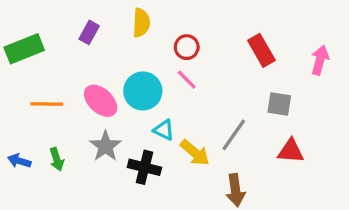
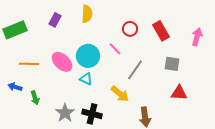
red circle: (187, 47) -> (130, 29), moved
cyan triangle: (164, 130) -> (86, 79), moved
gray line: (234, 135) -> (135, 70), moved
gray star: (105, 146) -> (65, 113), moved
blue arrow: (19, 161) -> (15, 87), moved
black cross: (144, 167) -> (92, 114), moved

